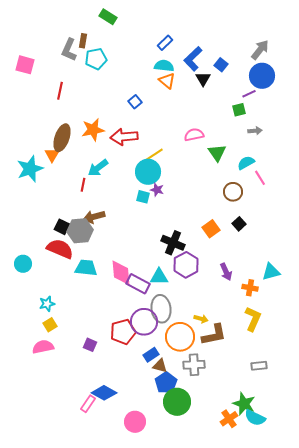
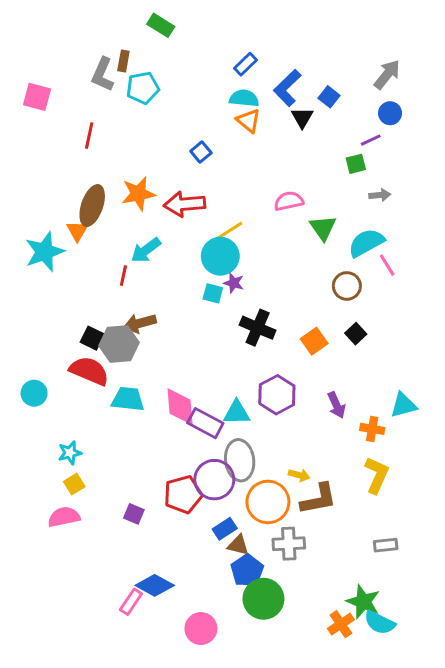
blue circle: (262, 76) -> (390, 113), size x0.6
cyan semicircle: (246, 163) -> (366, 243), size x1.4
black cross: (173, 243) -> (258, 328), moved

